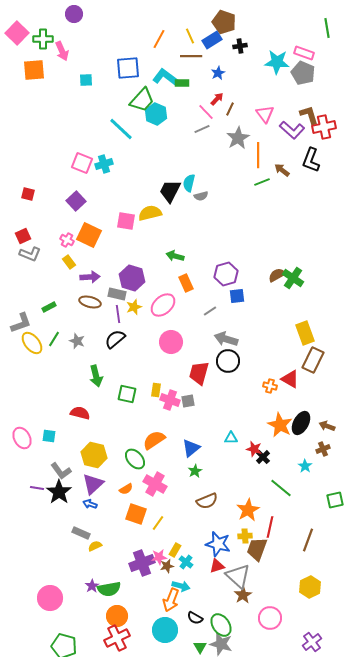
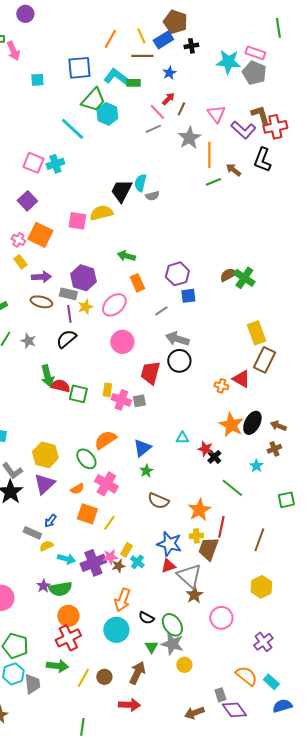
red semicircle: (80, 413) -> (60, 386), moved
brown semicircle: (207, 501) -> (158, 501), turned 45
blue arrow: (90, 504) -> (50, 521), moved, turned -72
cyan arrow: (181, 586) -> (66, 559), moved

